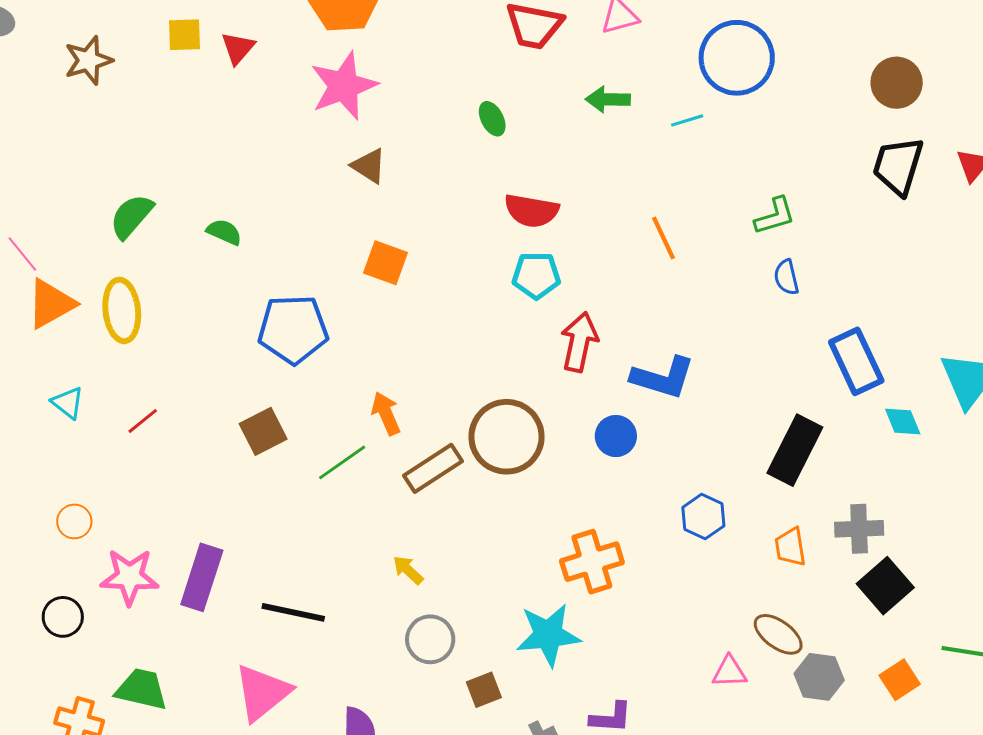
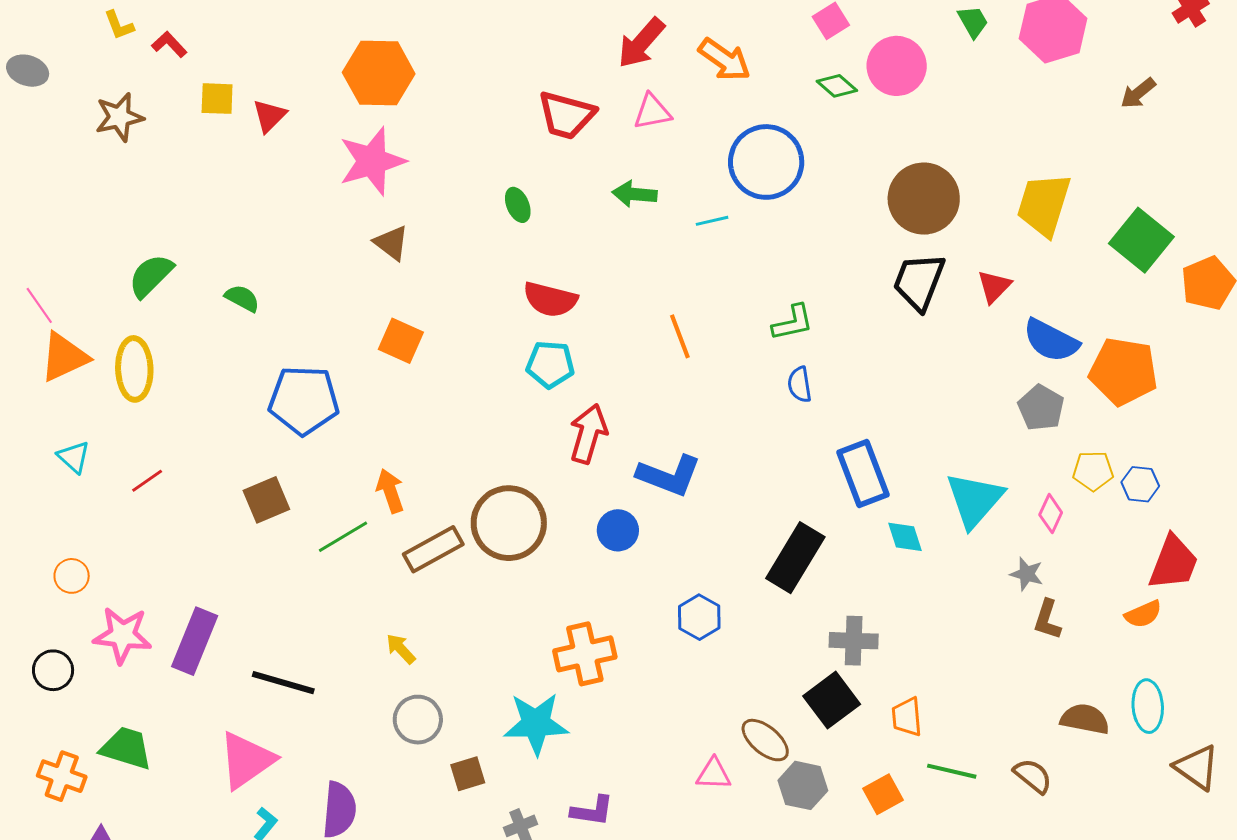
brown circle: (897, 83) -> (924, 199), size x1.4
orange trapezoid: (790, 547) -> (907, 717), moved
black square: (885, 586) -> (832, 700), moved

